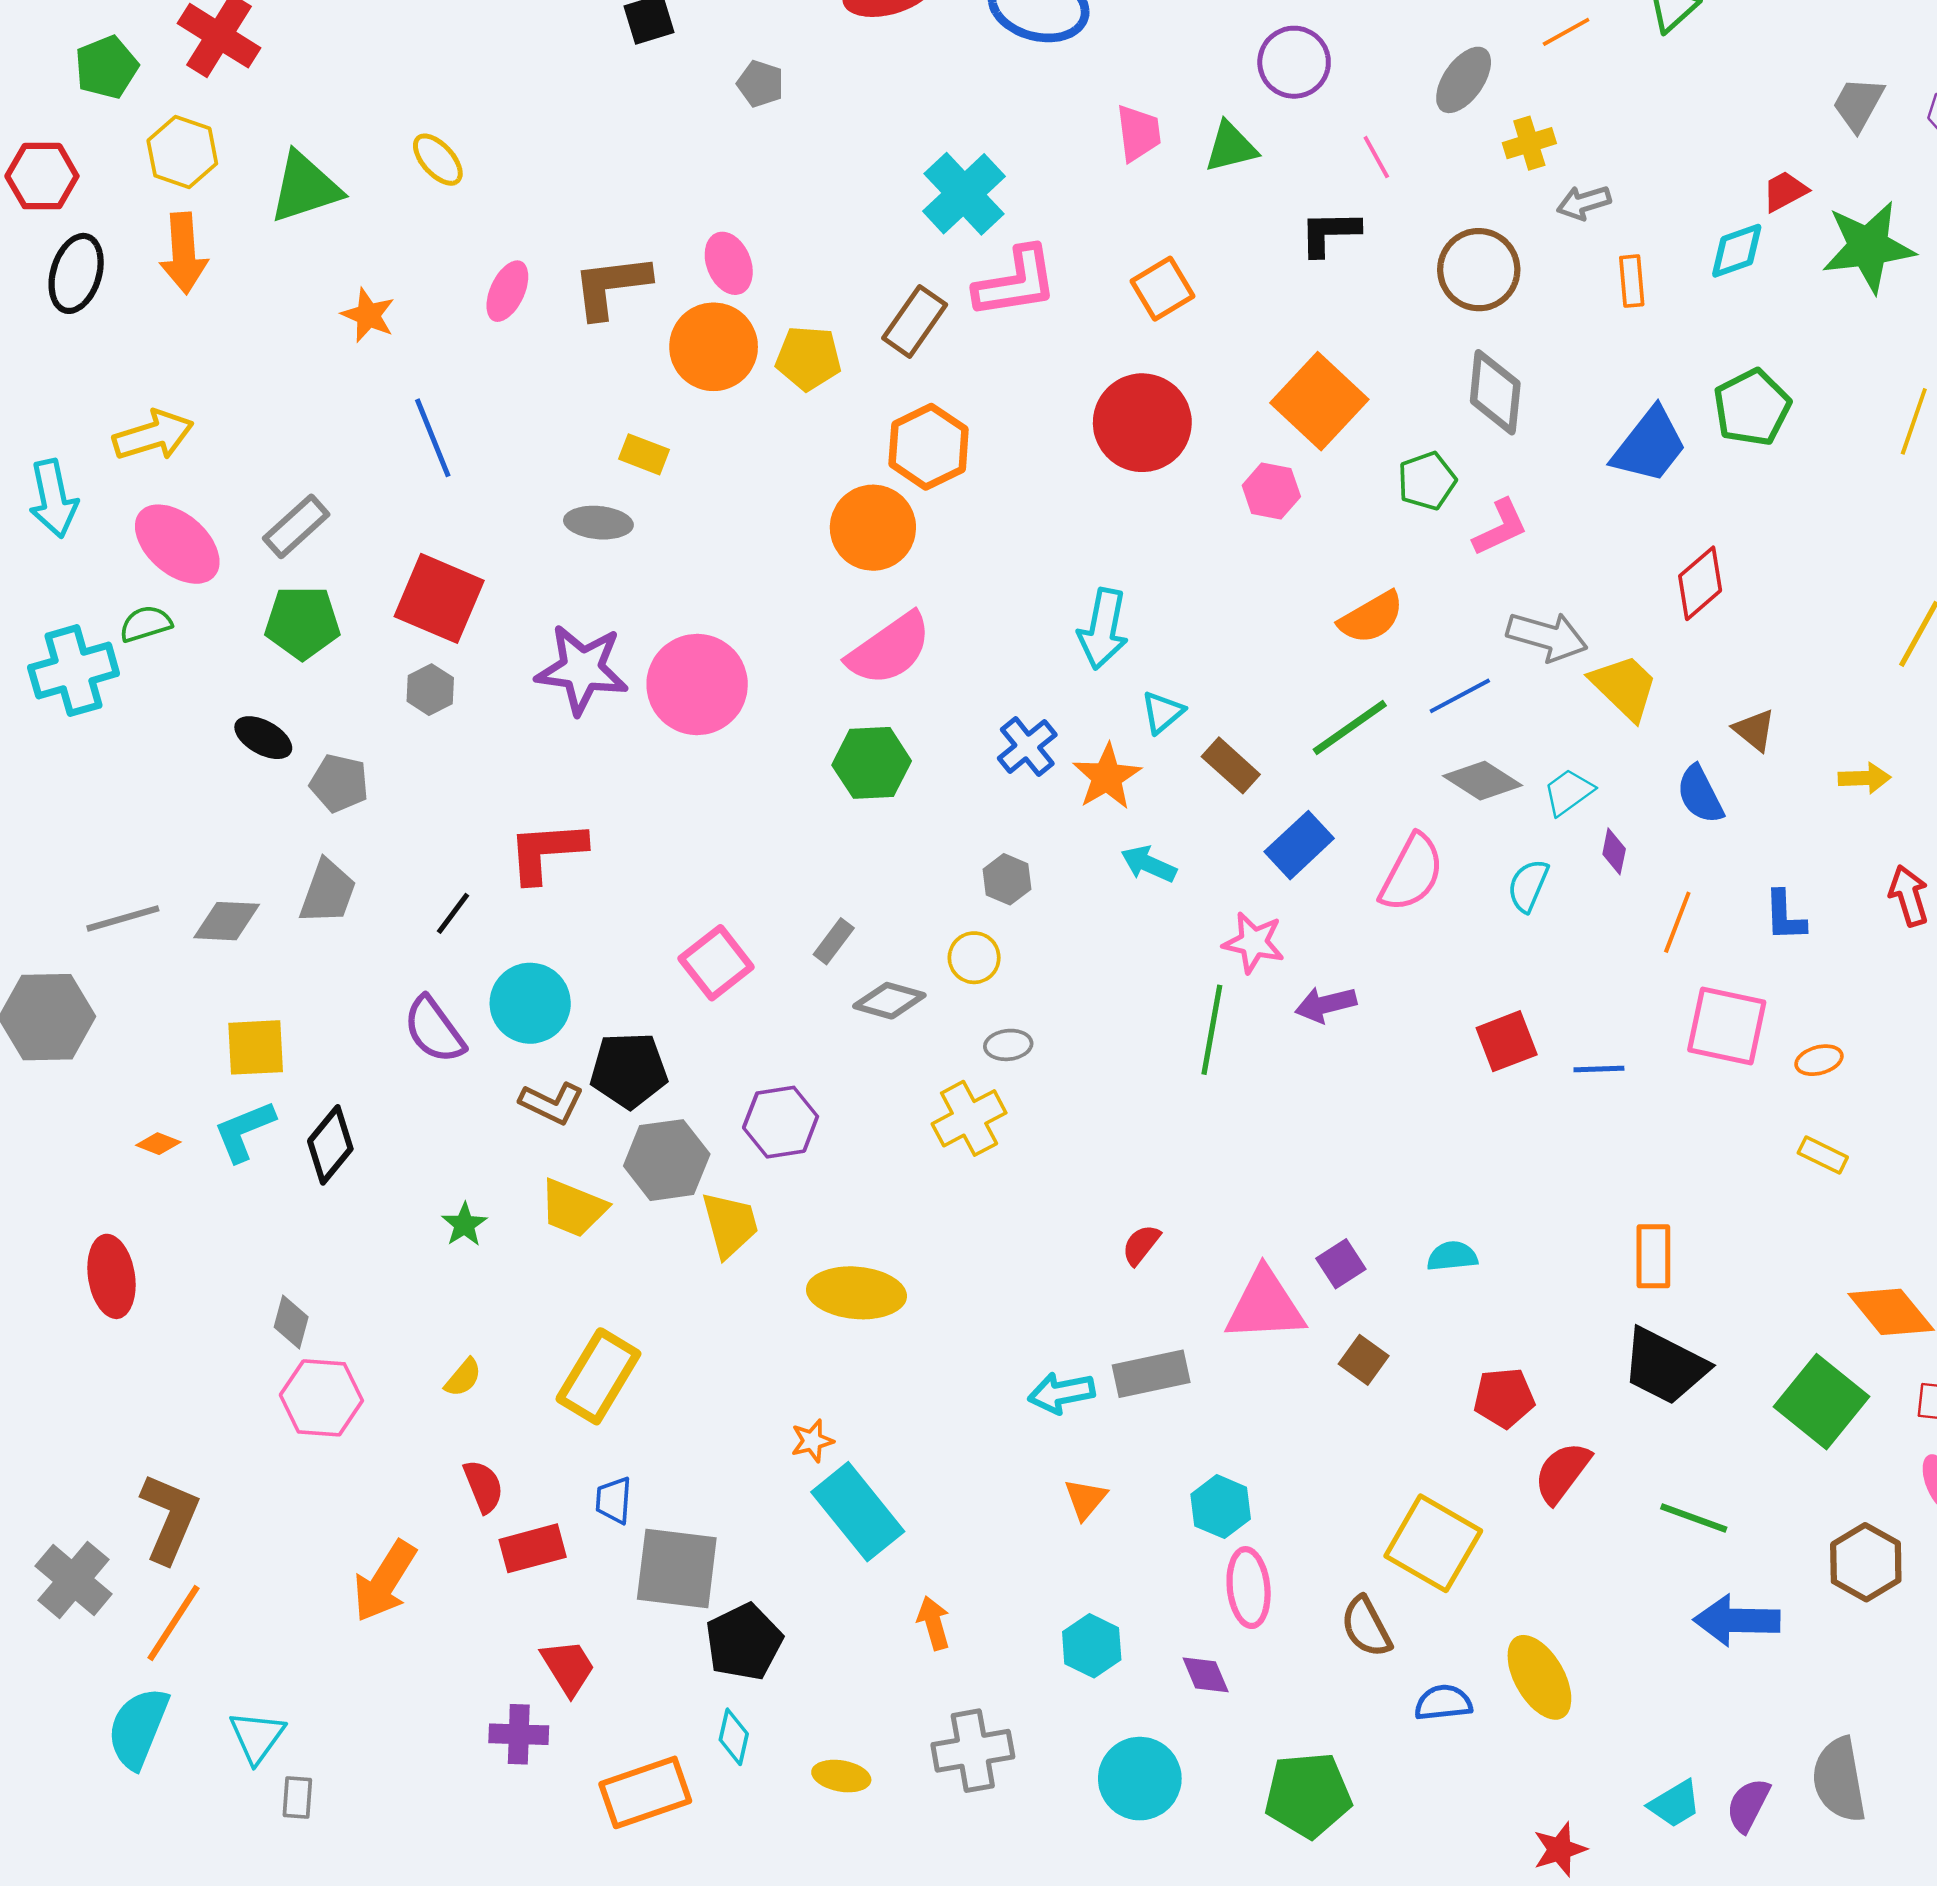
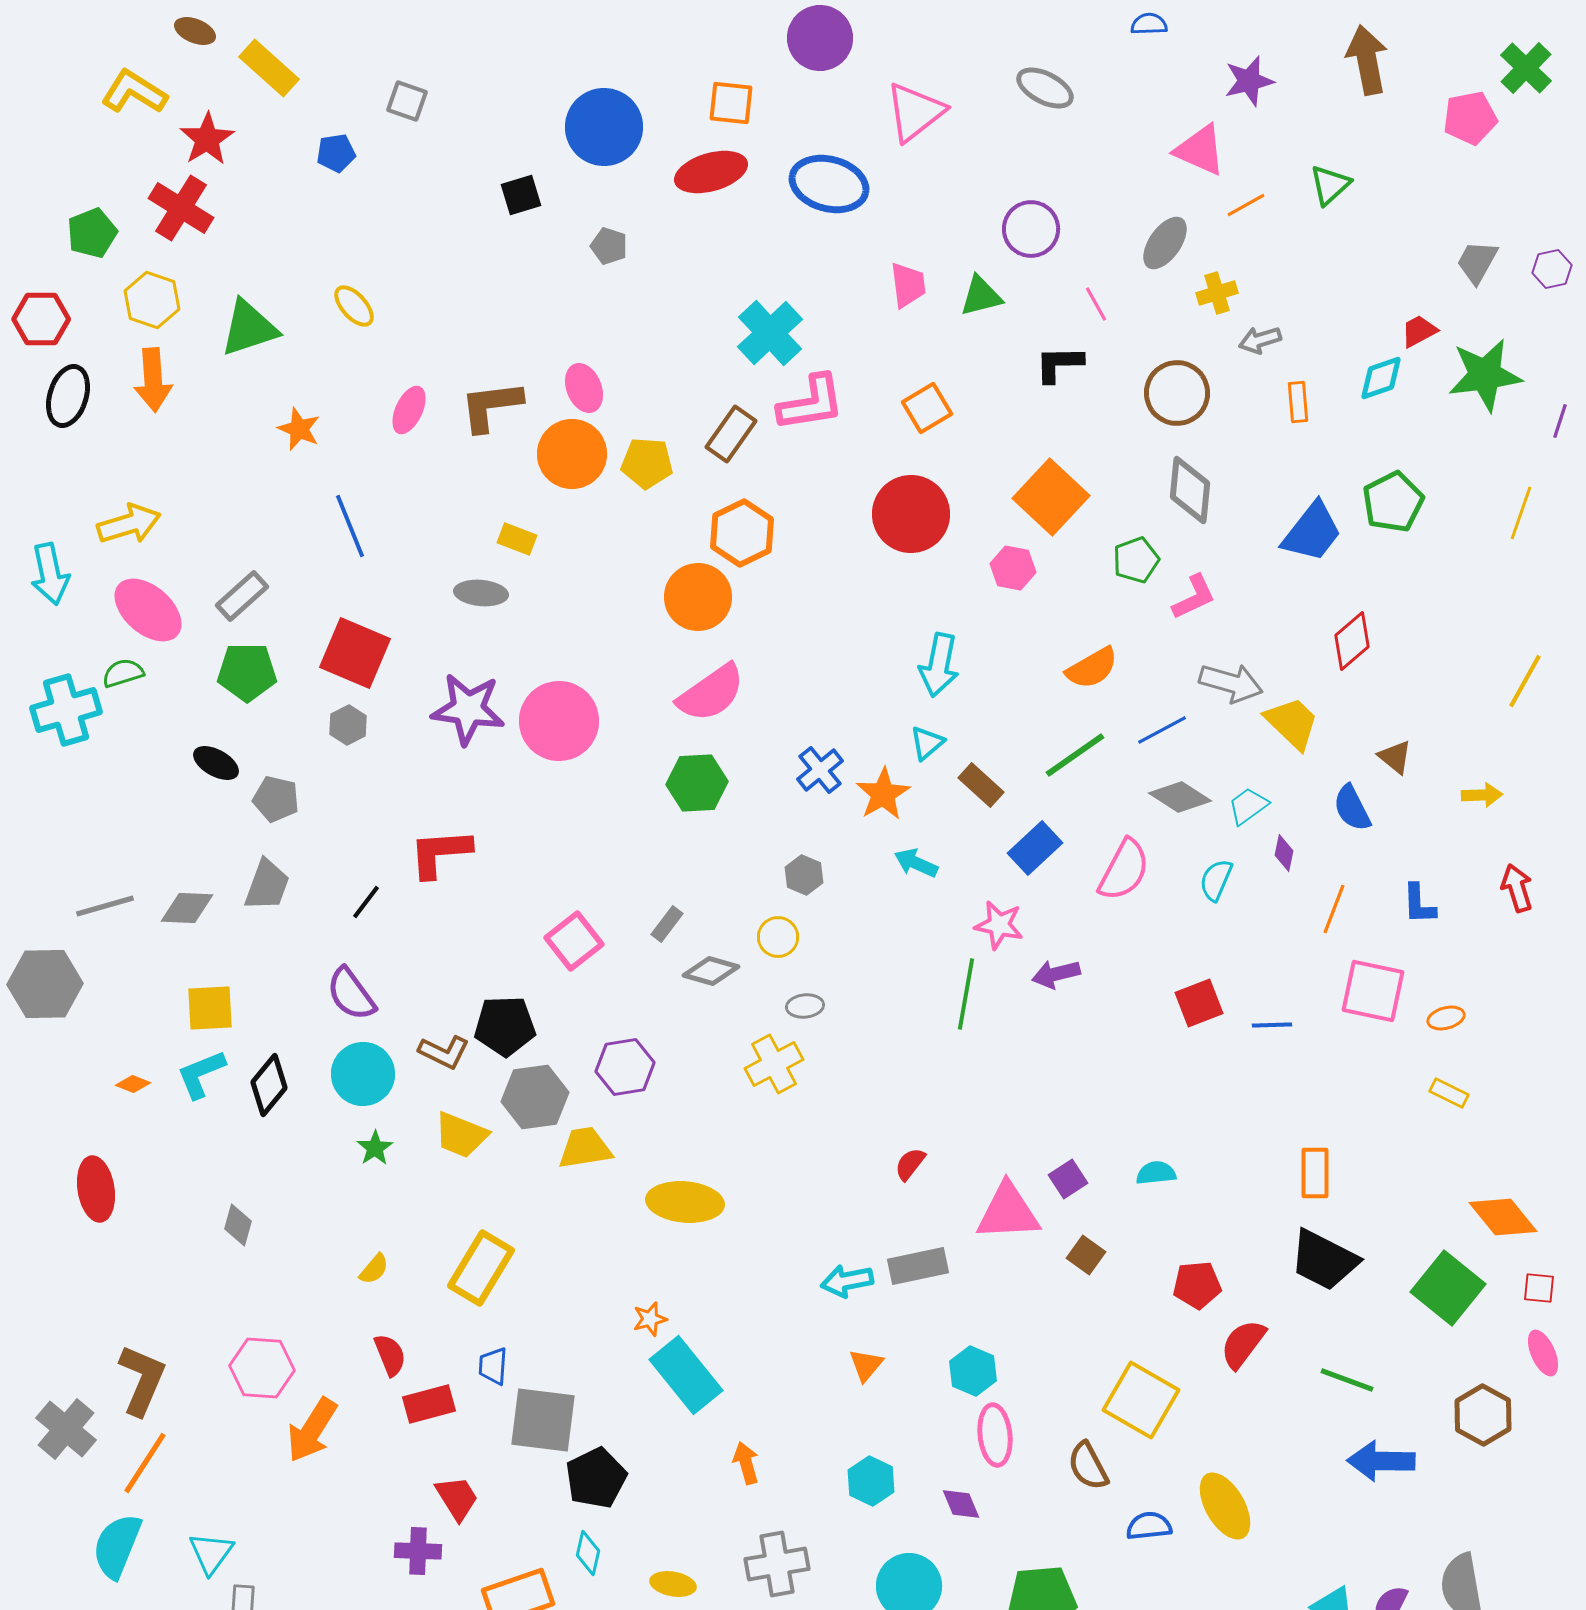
cyan arrow: (1103, 629) -> (939, 665), moved
cyan circle: (530, 1003) -> (363, 1074), moved
yellow trapezoid: (730, 1225) -> (585, 1148), turned -84
pink hexagon: (321, 1398) -> (262, 1368), moved

